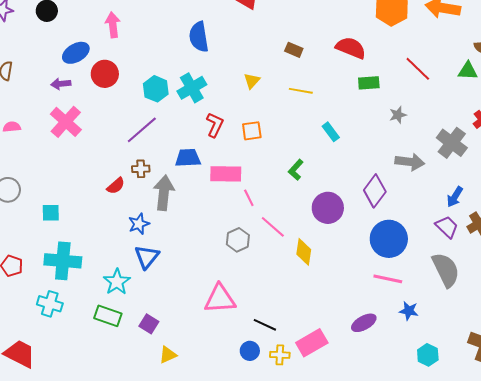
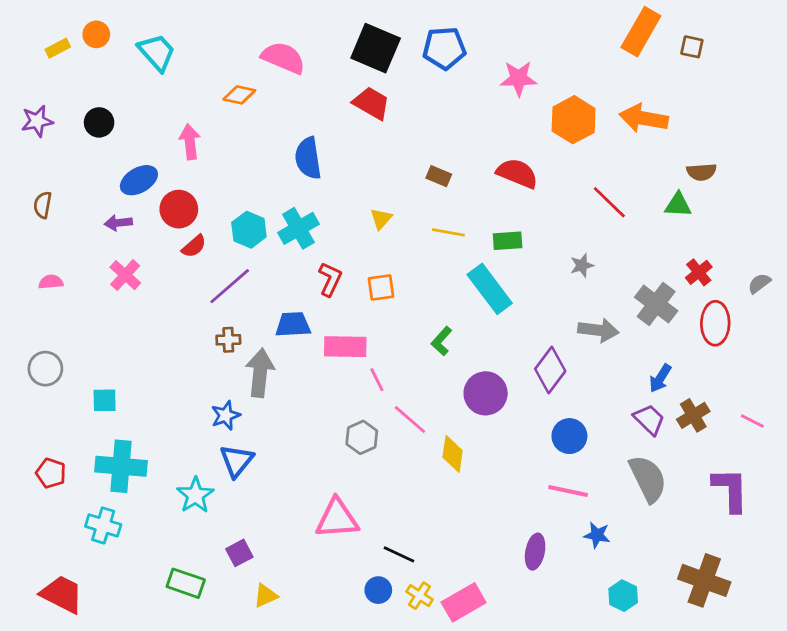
green rectangle: (369, 83) -> (508, 241), moved
pink cross: (66, 122) -> (125, 275), size x0.7
cyan rectangle: (331, 132) -> (490, 289), size x1.8
red semicircle: (116, 186) -> (194, 246), moved
blue circle: (389, 239) -> (569, 436), size x0.7
green rectangle: (108, 316) -> (186, 583), moved
purple ellipse: (364, 323) -> (535, 552), turned -50
purple square: (149, 324) -> (239, 553), turned 30
pink rectangle: (312, 343) -> (464, 602), moved
yellow cross: (280, 355) -> (420, 596), turned 30

